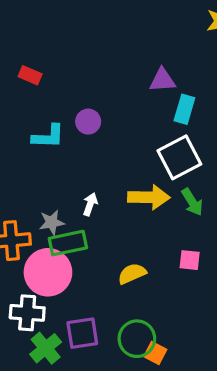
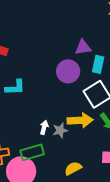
purple circle: (88, 122) -> (68, 71), moved, size x1.5
gray star: (52, 222) -> (60, 130), moved

